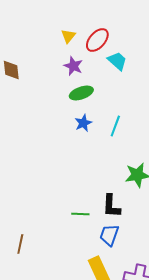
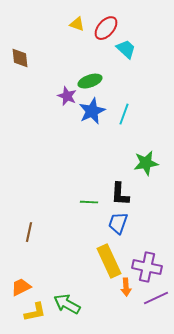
yellow triangle: (68, 36) -> (77, 24), turned -49
purple star: (73, 66) -> (67, 96), moved
blue star: (83, 123) -> (92, 111), size x1.5

